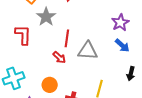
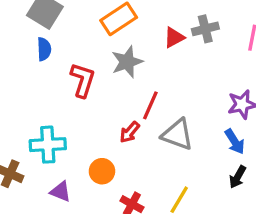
red arrow: (59, 57) -> (130, 132), turned 72
black arrow: (131, 74) -> (238, 177), moved

